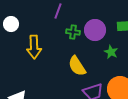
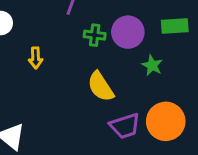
yellow arrow: (34, 47) -> (36, 58), size x0.6

